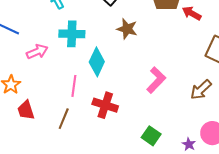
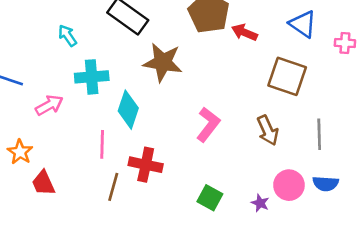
brown star: (127, 29) -> (163, 62), size x1.4
brown arrow: (201, 90) -> (268, 130), turned -65
brown line: (64, 119) -> (113, 187), moved

